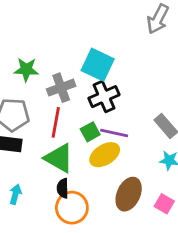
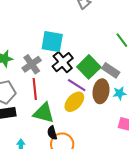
green square: (90, 132) -> (89, 67), moved, size x1.6
purple line: (114, 133) -> (77, 85), turned 36
brown ellipse: (129, 194) -> (101, 91), moved

